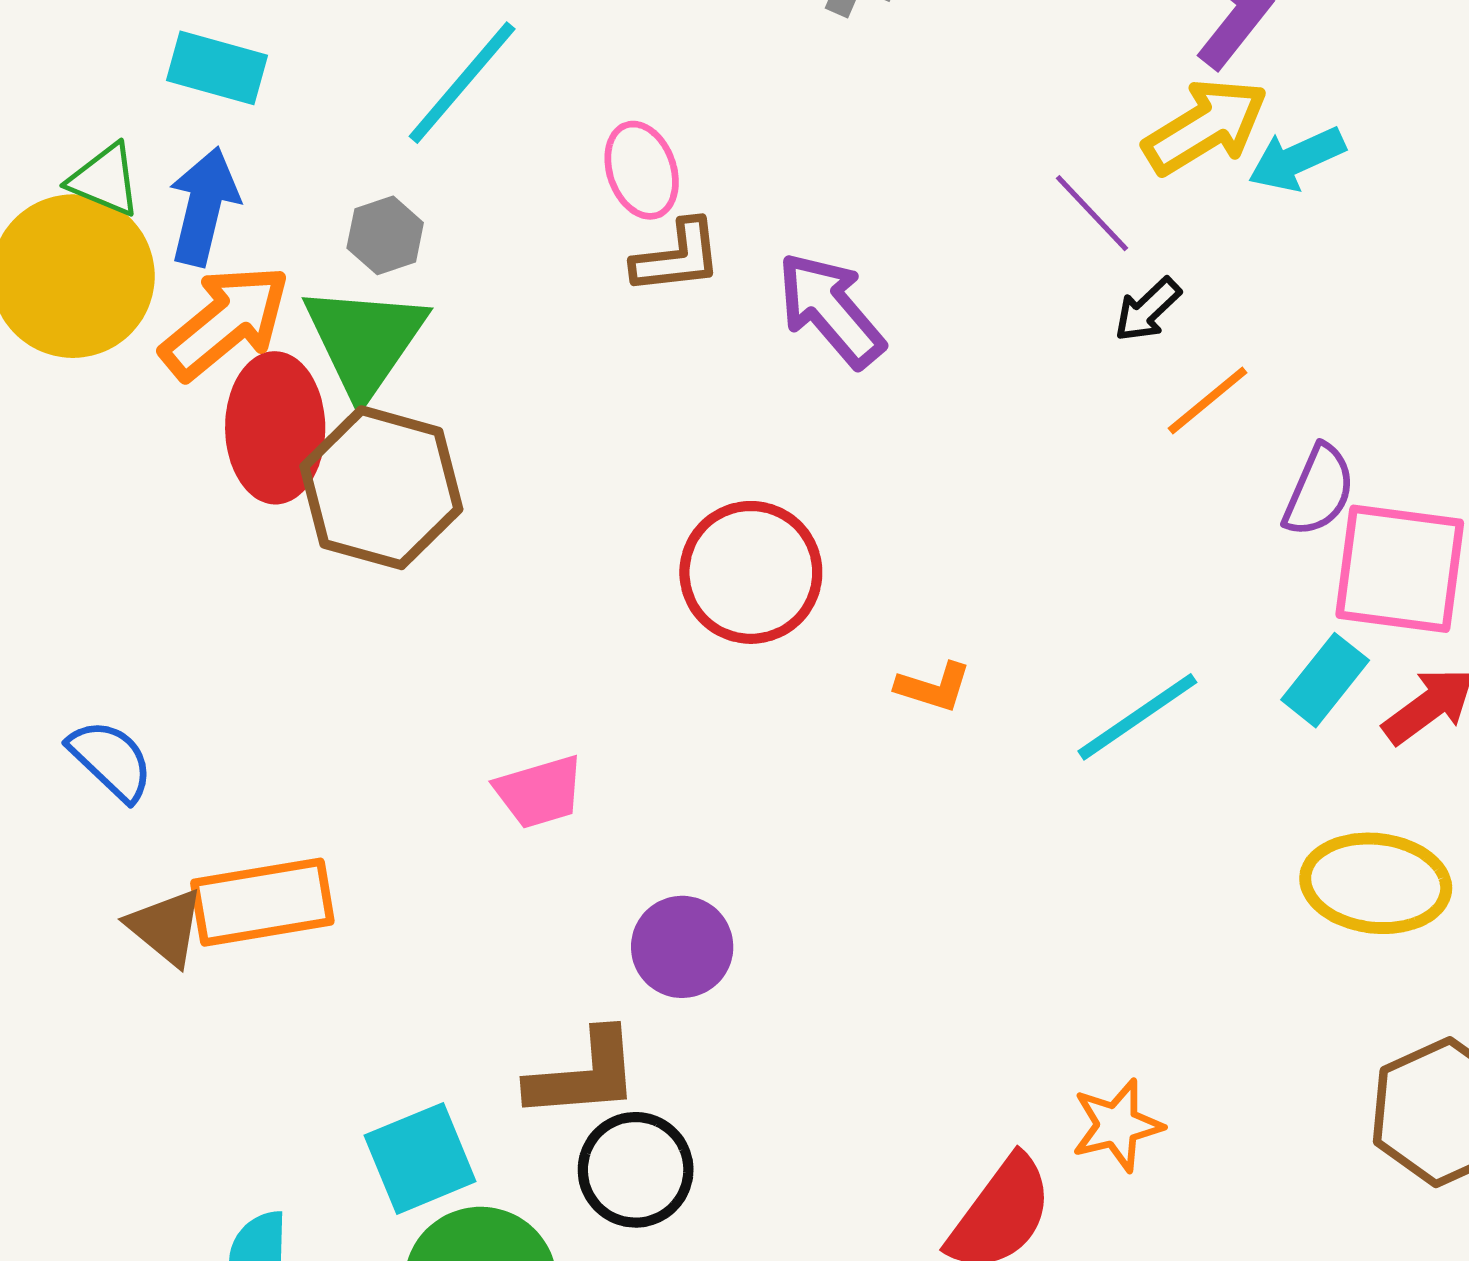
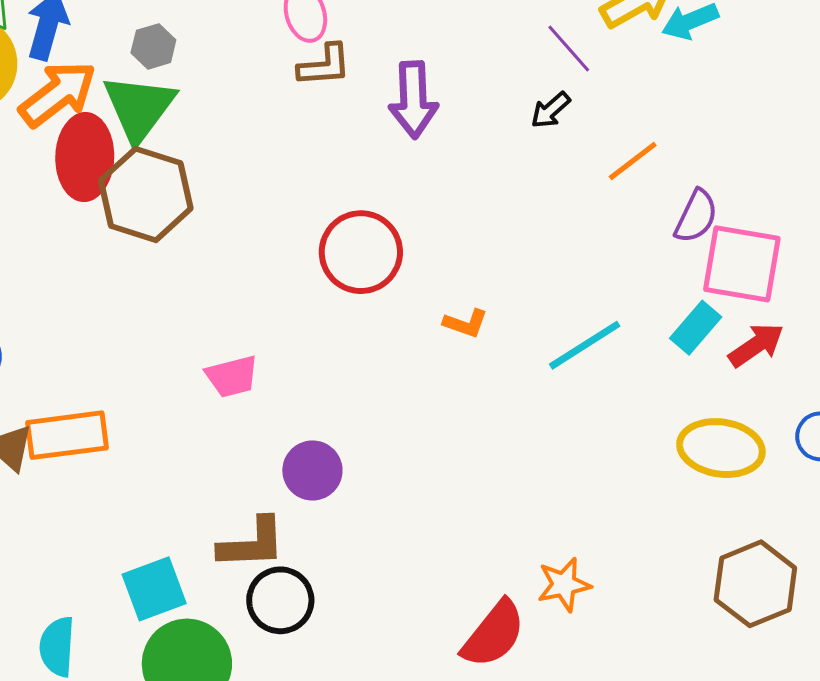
purple arrow: (831, 310) -> (413, 100), turned -144
black arrow: (1148, 310) -> (551, 110), moved

